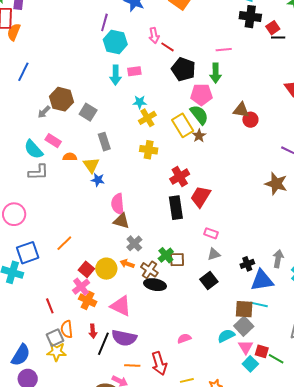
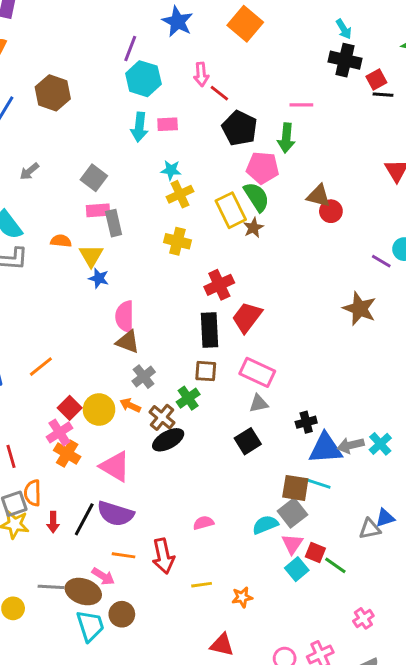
brown hexagon: (61, 99) -> (53, 93), moved
pink rectangle: (53, 141) -> (98, 210), moved, turned -42
pink rectangle: (211, 233) -> (257, 372), size x1.6
gray arrow: (278, 259) -> (351, 445), moved, turned -120
brown square: (177, 260) -> (206, 371), moved
black ellipse: (155, 285) -> (168, 440), turned -45
red arrow: (93, 331) -> (53, 522), moved

